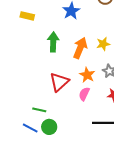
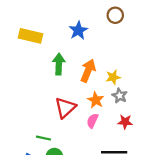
yellow rectangle: (27, 16) -> (30, 36), size x1.5
yellow star: (103, 44) -> (113, 77), moved

